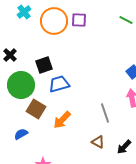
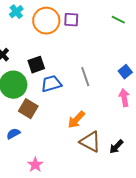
gray line: (105, 113) -> (85, 77), moved
orange arrow: (62, 120) -> (76, 120), moved
brown triangle: (98, 142) -> (90, 142), size x1.6

